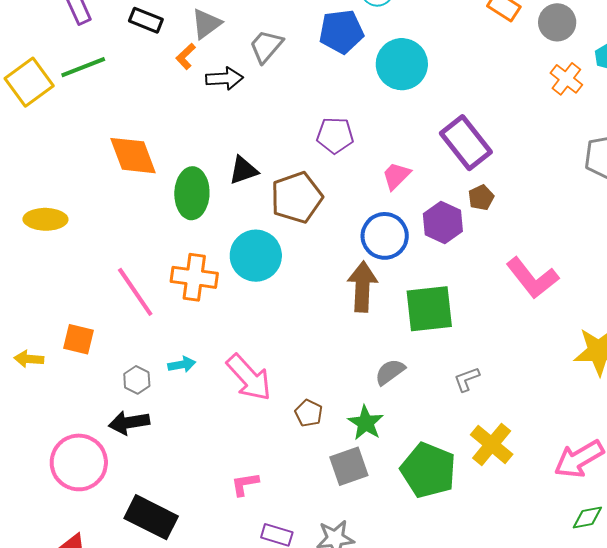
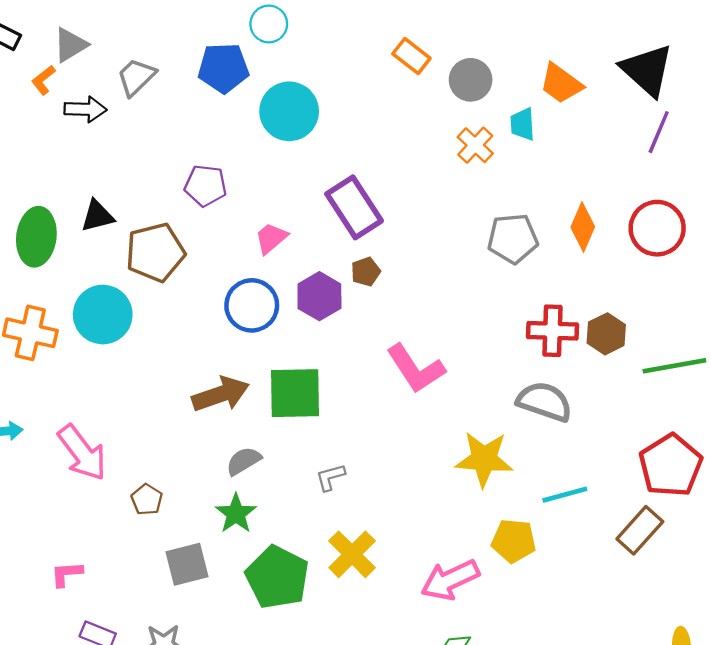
brown arrow: (362, 287) -> (221, 394), moved, turned 63
green star: (366, 423) -> (236, 514), moved

